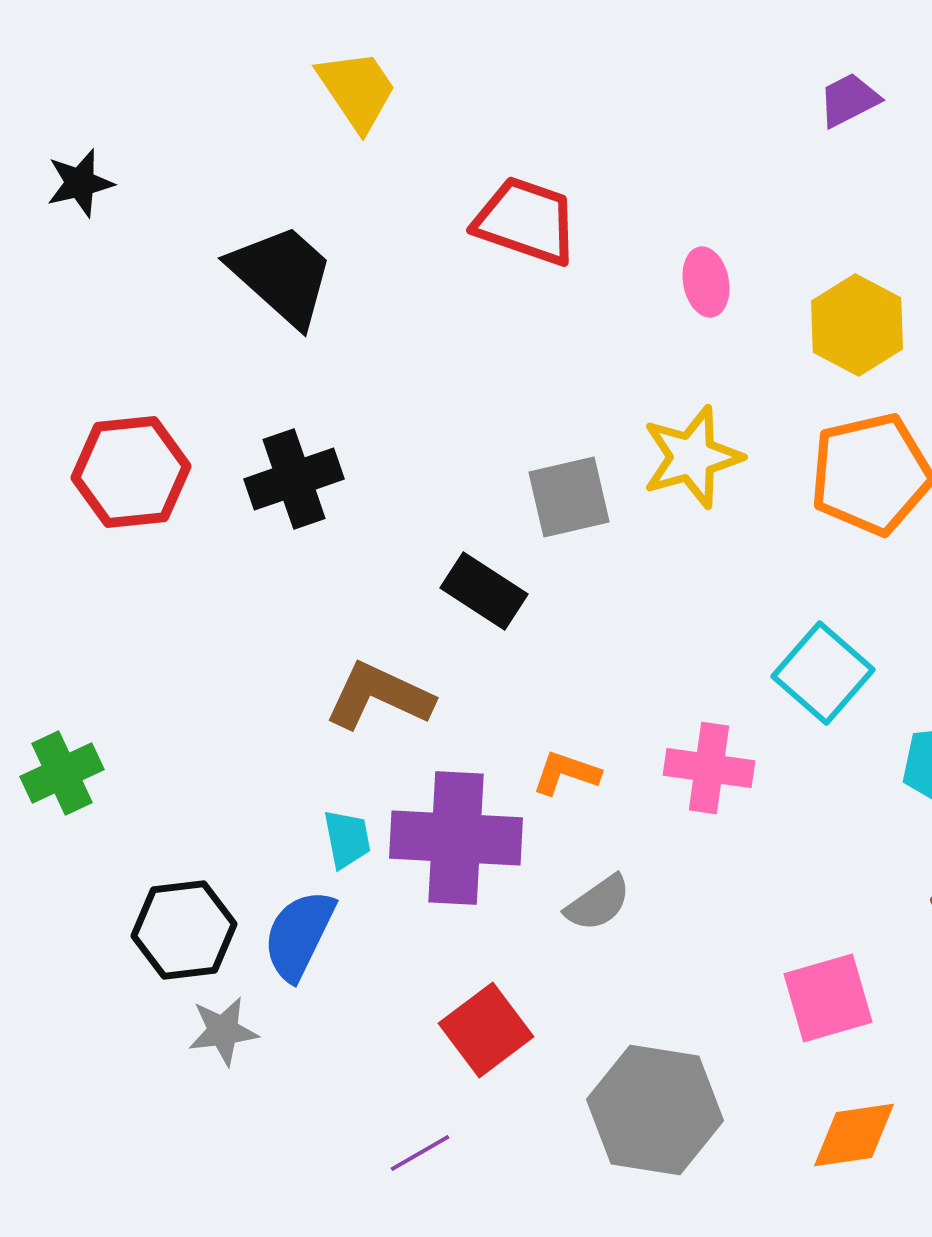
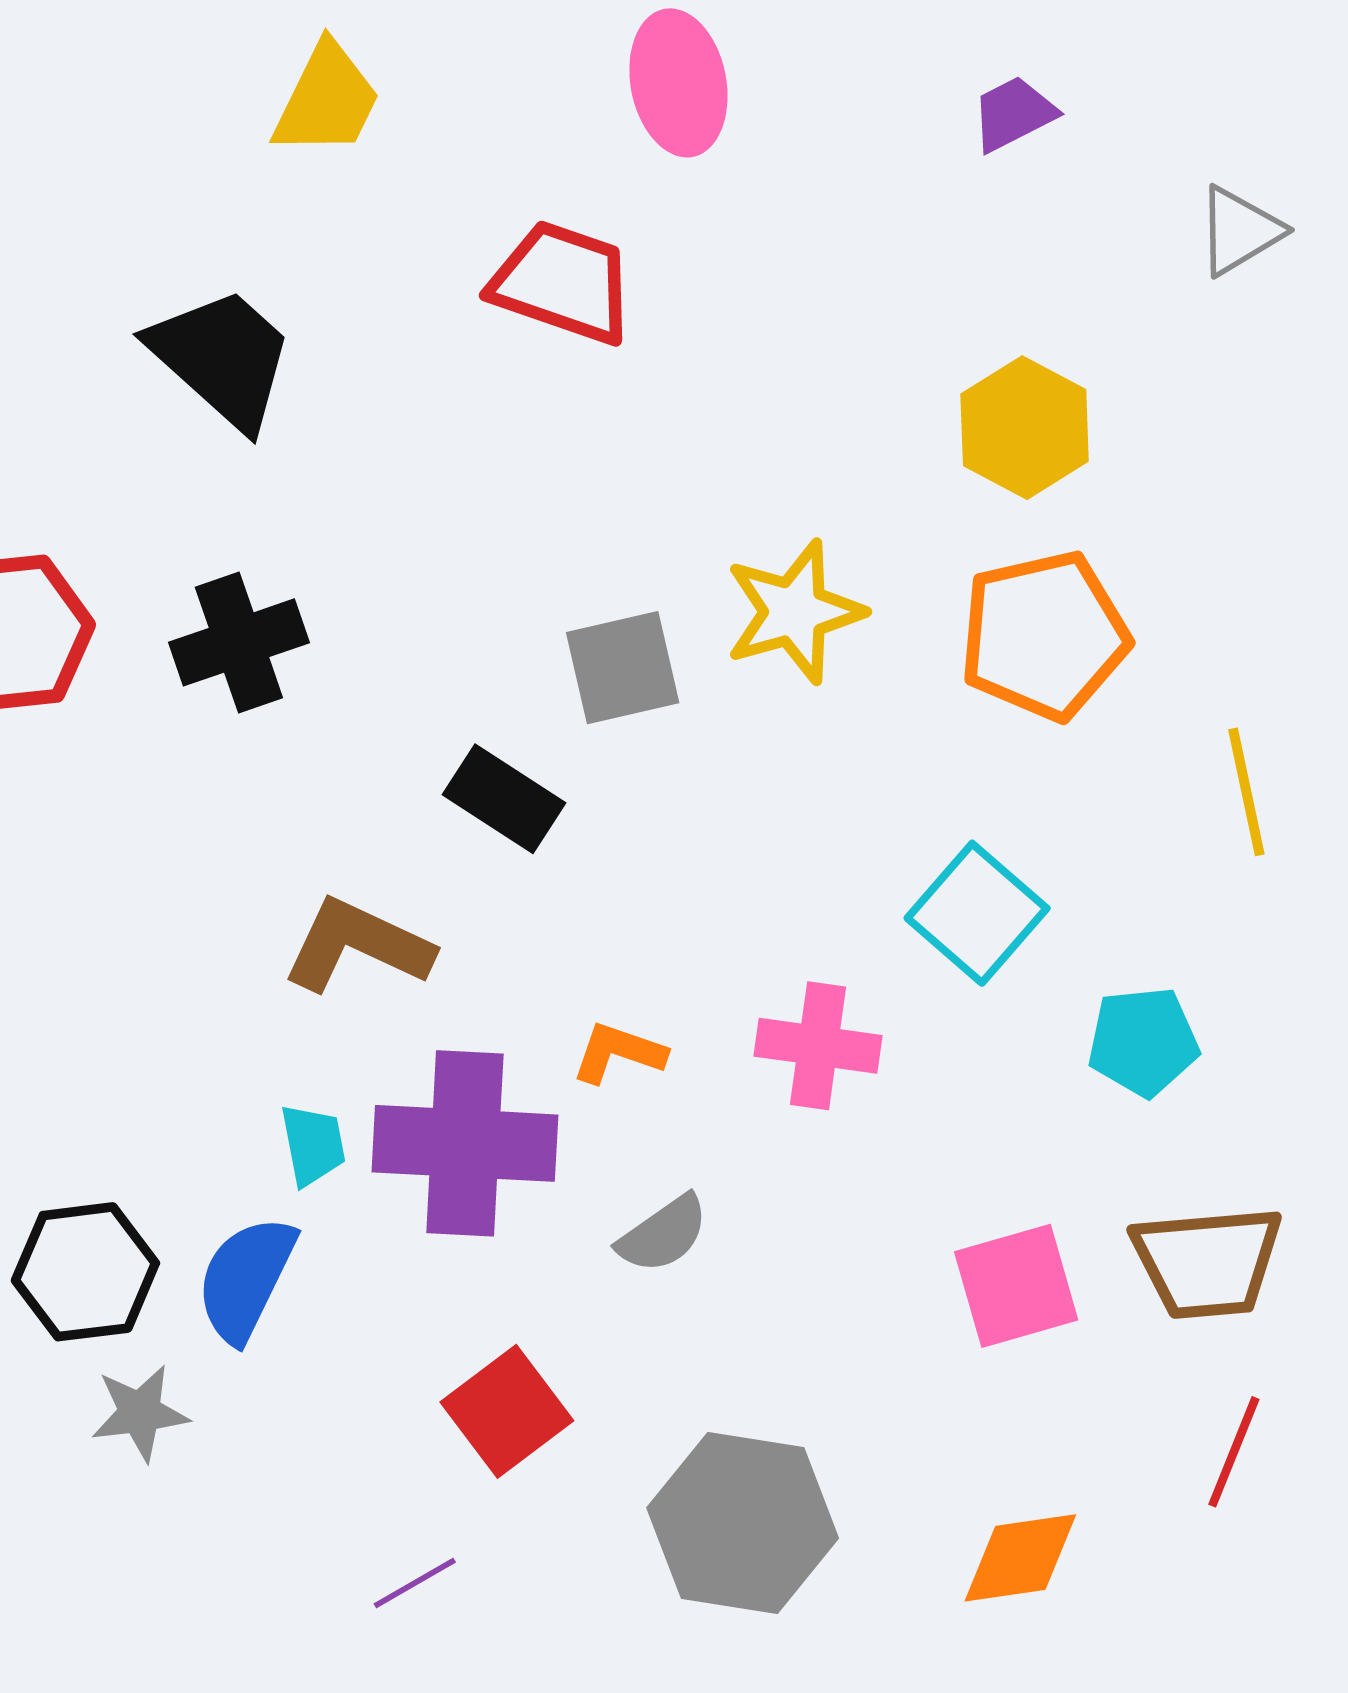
yellow trapezoid: (357, 90) -> (327, 100), turned 60
pink ellipse: (706, 282) -> (678, 83), moved, size x1.5
pink square: (828, 998) -> (1016, 1286), moved

